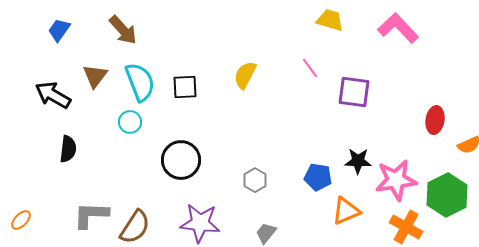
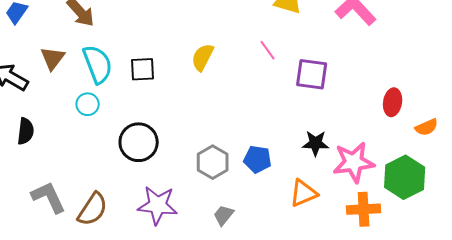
blue pentagon: (318, 177) -> (258, 159), moved
gray hexagon: (255, 180) -> (213, 162), size x1.4
gray L-shape: (91, 215) -> (49, 197), turned 63
orange cross: (406, 227) -> (364, 209), turned -32

